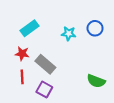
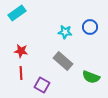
cyan rectangle: (30, 28) -> (17, 13), moved
gray rectangle: (45, 64) -> (63, 61), moved

